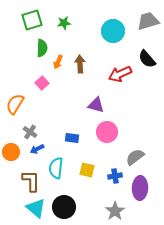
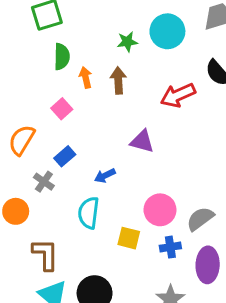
green star: (64, 23) -> (127, 42), moved
orange arrow: (58, 62) -> (86, 77), turned 144
pink circle: (107, 132) -> (160, 210), moved
blue rectangle: (72, 138) -> (65, 156), moved, turned -48
blue arrow: (37, 149) -> (105, 176), moved
cyan semicircle: (56, 168) -> (89, 213), moved

